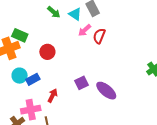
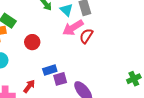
pink arrow: (85, 30) -> (73, 28), size x1.5
blue rectangle: (33, 79) -> (50, 70), moved

